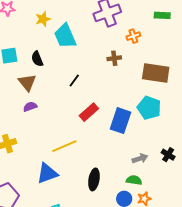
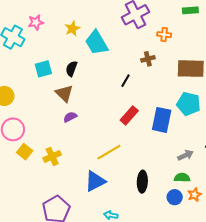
orange cross: (133, 36) -> (164, 35), turned 32
black semicircle: (37, 59) -> (71, 69), turned 49
black line: (74, 80) -> (126, 81), moved

